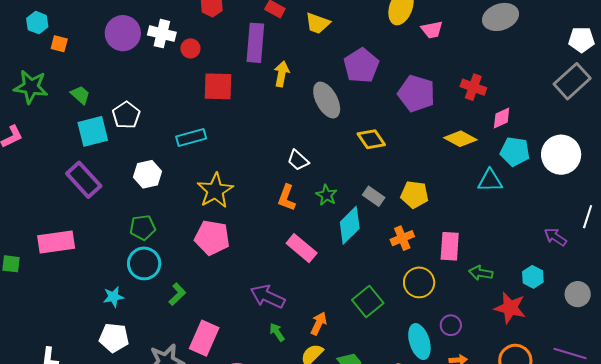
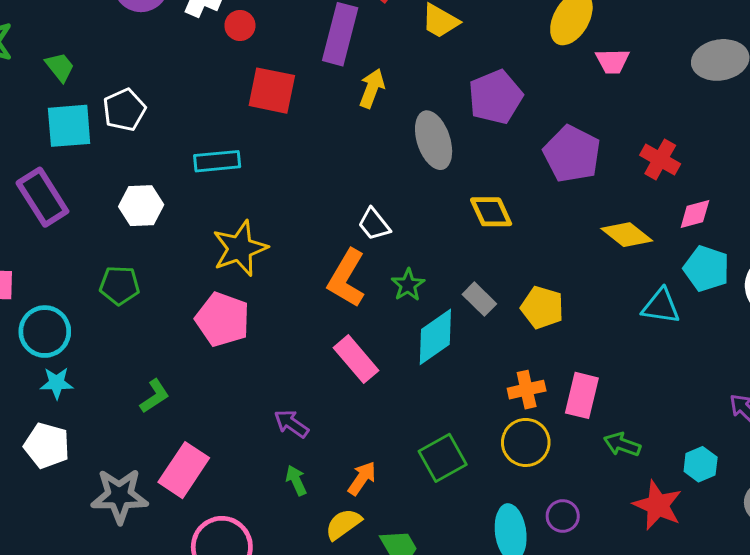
orange L-shape: (287, 198) -> (347, 278), size x1.4
orange cross: (402, 238) -> (527, 390), moved
cyan circle: (144, 263) -> (45, 332), moved
purple arrow: (268, 297) -> (291, 424), size x0.7

